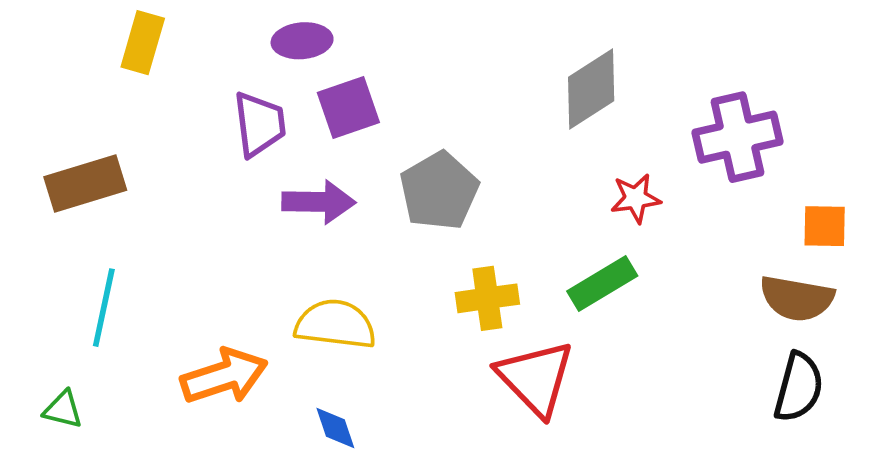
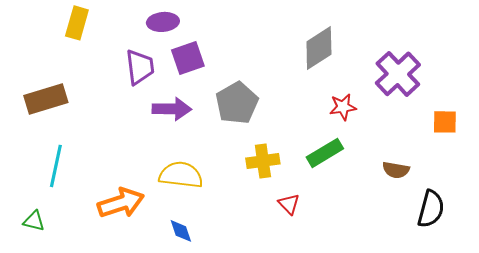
purple cross: (737, 137) -> (398, 74), turned -30
brown semicircle: (797, 298) -> (396, 170), moved, size x0.7
red triangle: (536, 378) -> (289, 204), size x0.5

